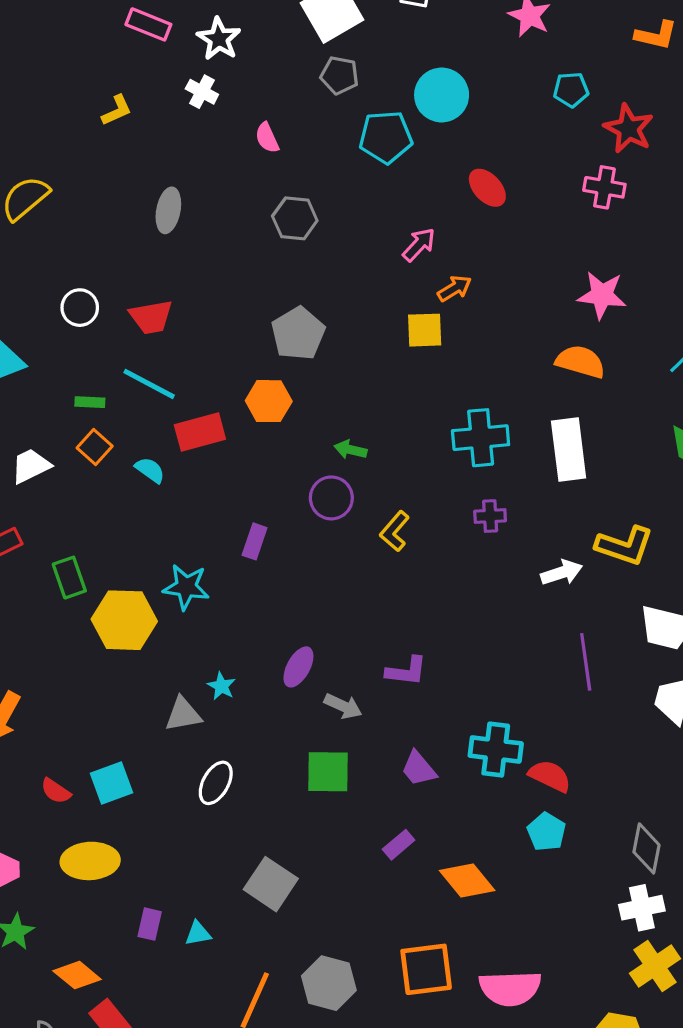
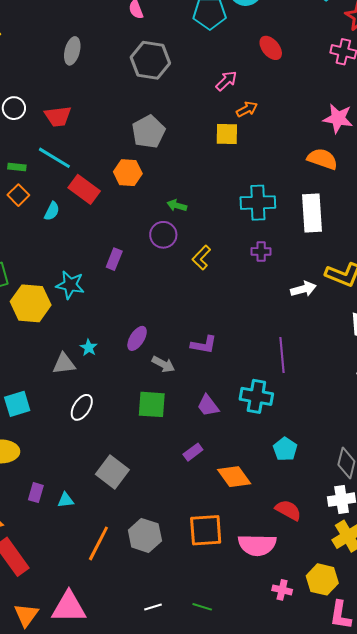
gray hexagon: (295, 218) -> (150, 60), size x1.4
red rectangle: (200, 432) -> (84, 189), turned 48
cyan semicircle: (150, 470) -> (52, 211), turned 78
purple line: (586, 662) -> (282, 355), moved
red semicircle: (550, 776) -> (288, 510), moved

